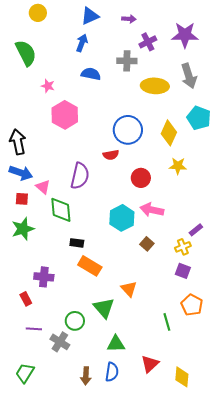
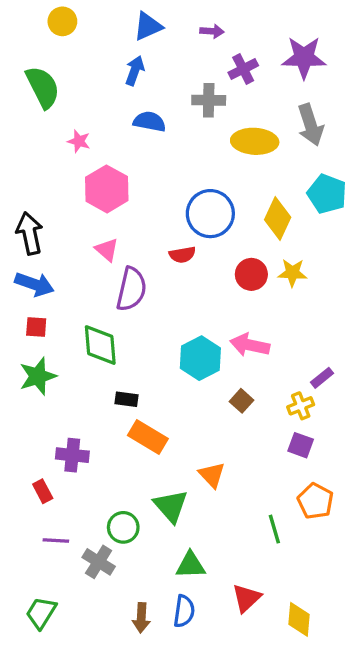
red circle: (141, 178) -> (251, 274), moved
pink triangle: (43, 187) -> (107, 250), moved

